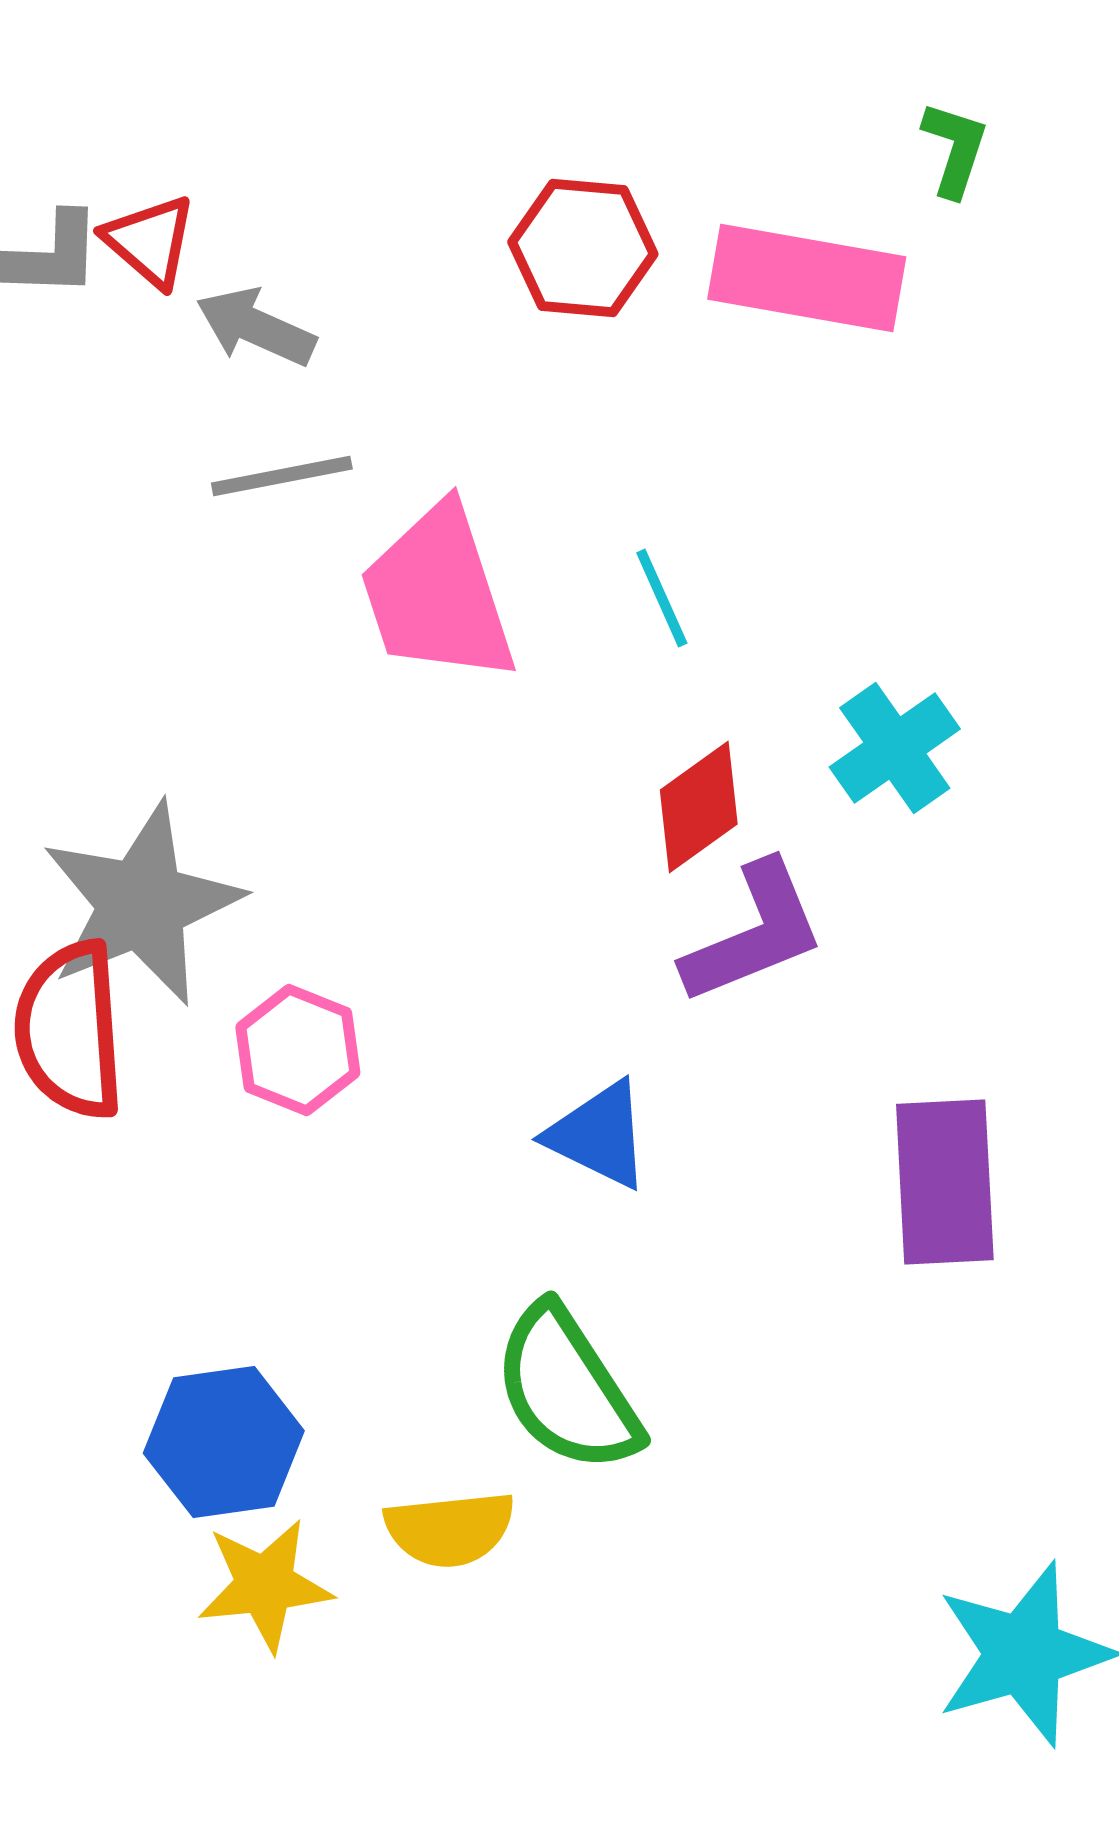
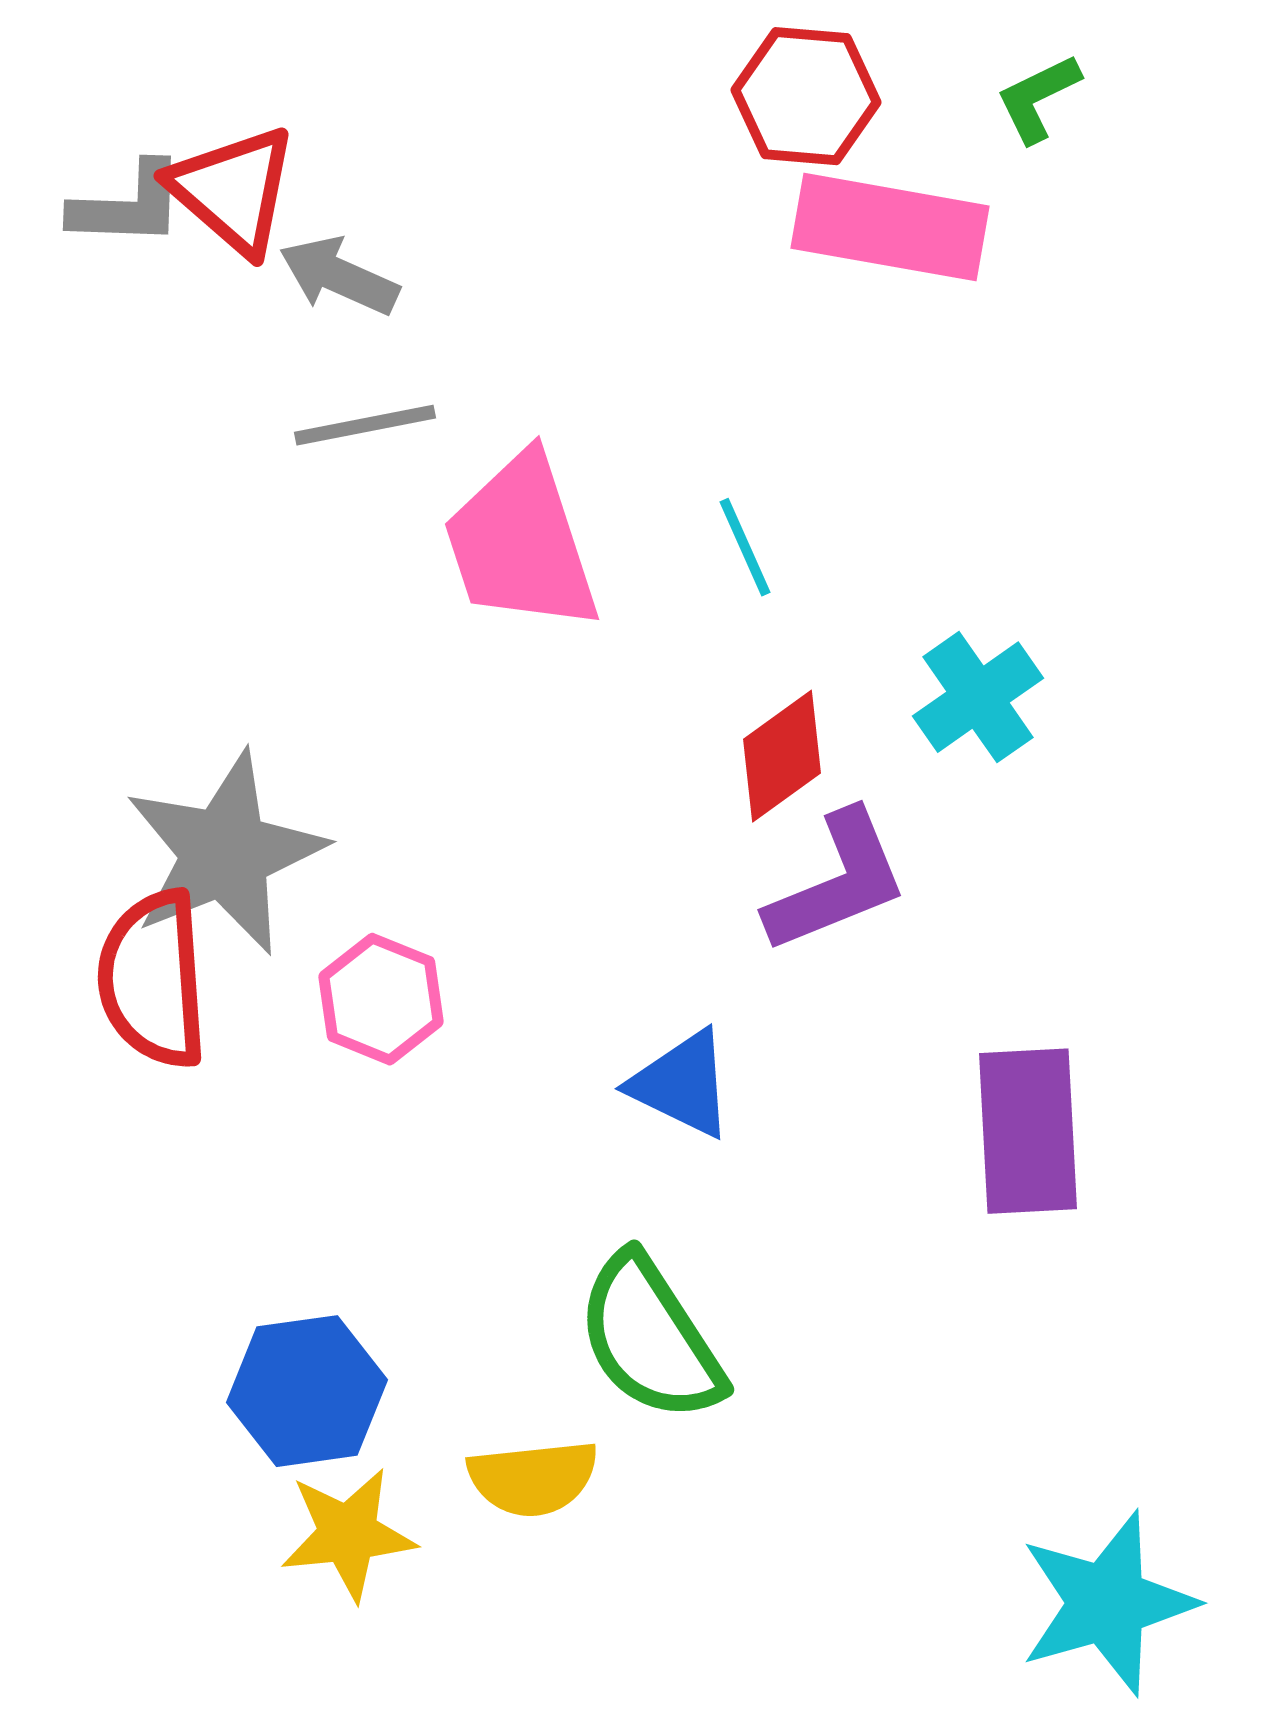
green L-shape: (955, 149) -> (1038, 98), turned -134
red triangle: (150, 241) -> (233, 190), size x1.4
red hexagon: (583, 248) -> (806, 96), moved

